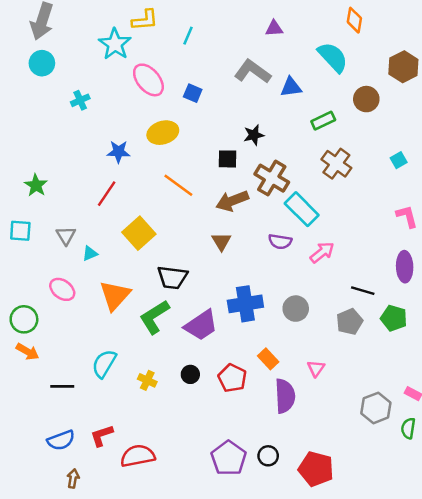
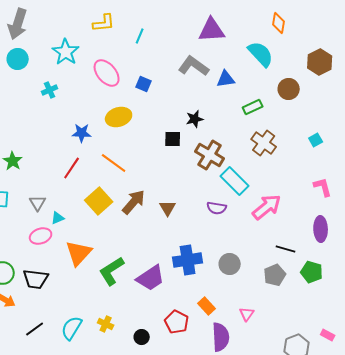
purple triangle: (274, 28) -> (212, 30), size x1.8
cyan star: (115, 44) -> (66, 52), moved
orange line: (178, 185) -> (114, 163), moved
brown arrow: (232, 201) -> (134, 202), moved, turned 152
pink arrow: (322, 252) -> (267, 207), moved, size x1.4
black trapezoid: (172, 277) -> (36, 279), moved
pink ellipse: (62, 289) -> (41, 236), moved, turned -55
cyan semicircle: (104, 364) -> (72, 328), moved
black circle: (190, 374) -> (142, 337), moved
black line: (62, 386) -> (35, 329), turned -36

